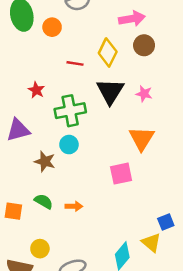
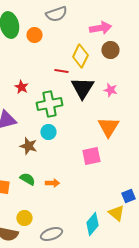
red line: (75, 63) -> (61, 71), moved

